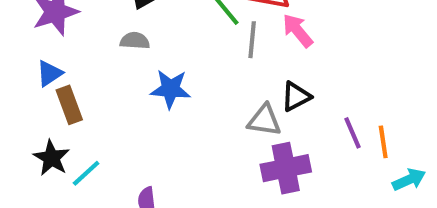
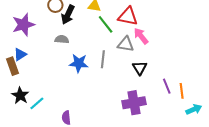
gray line: (252, 40) -> (103, 59), moved
black triangle: (296, 96) -> (140, 68), turned -35
brown rectangle: (69, 105) -> (13, 66), moved
gray triangle: (264, 120) -> (126, 44), moved

